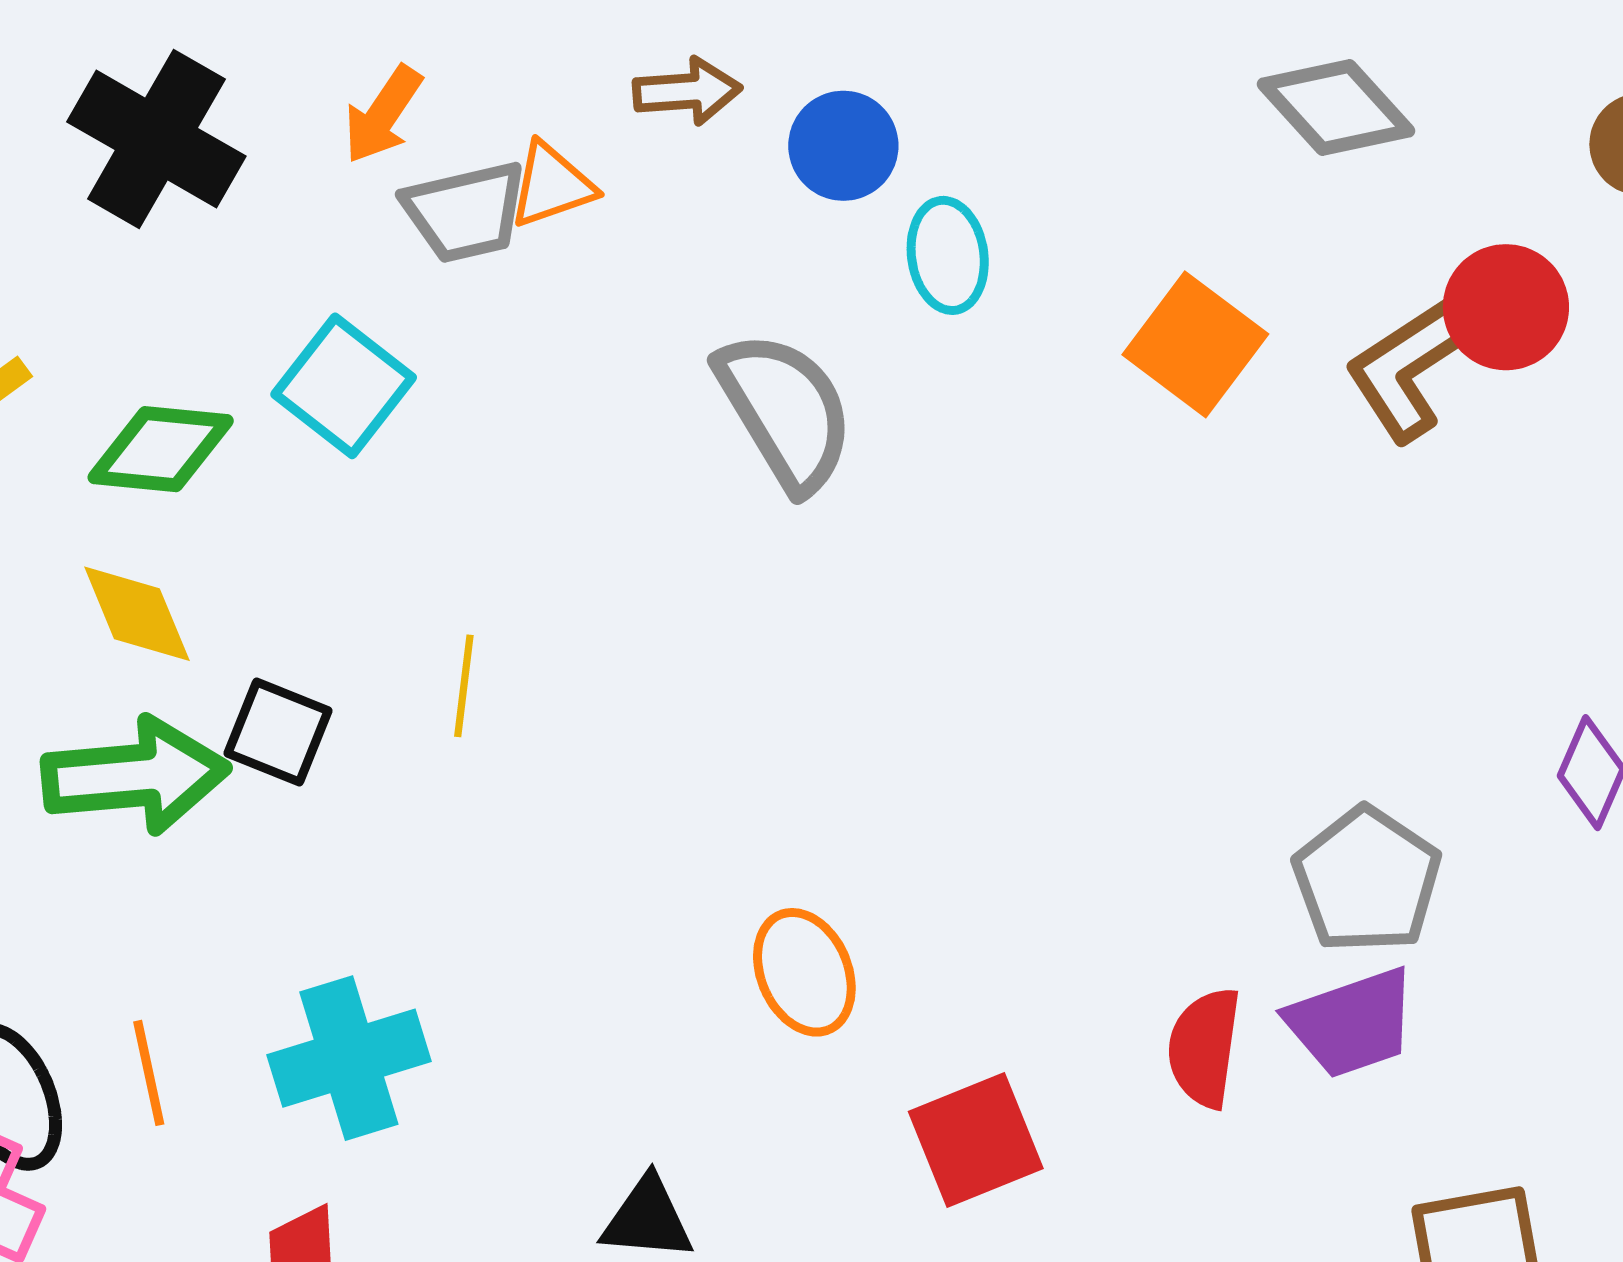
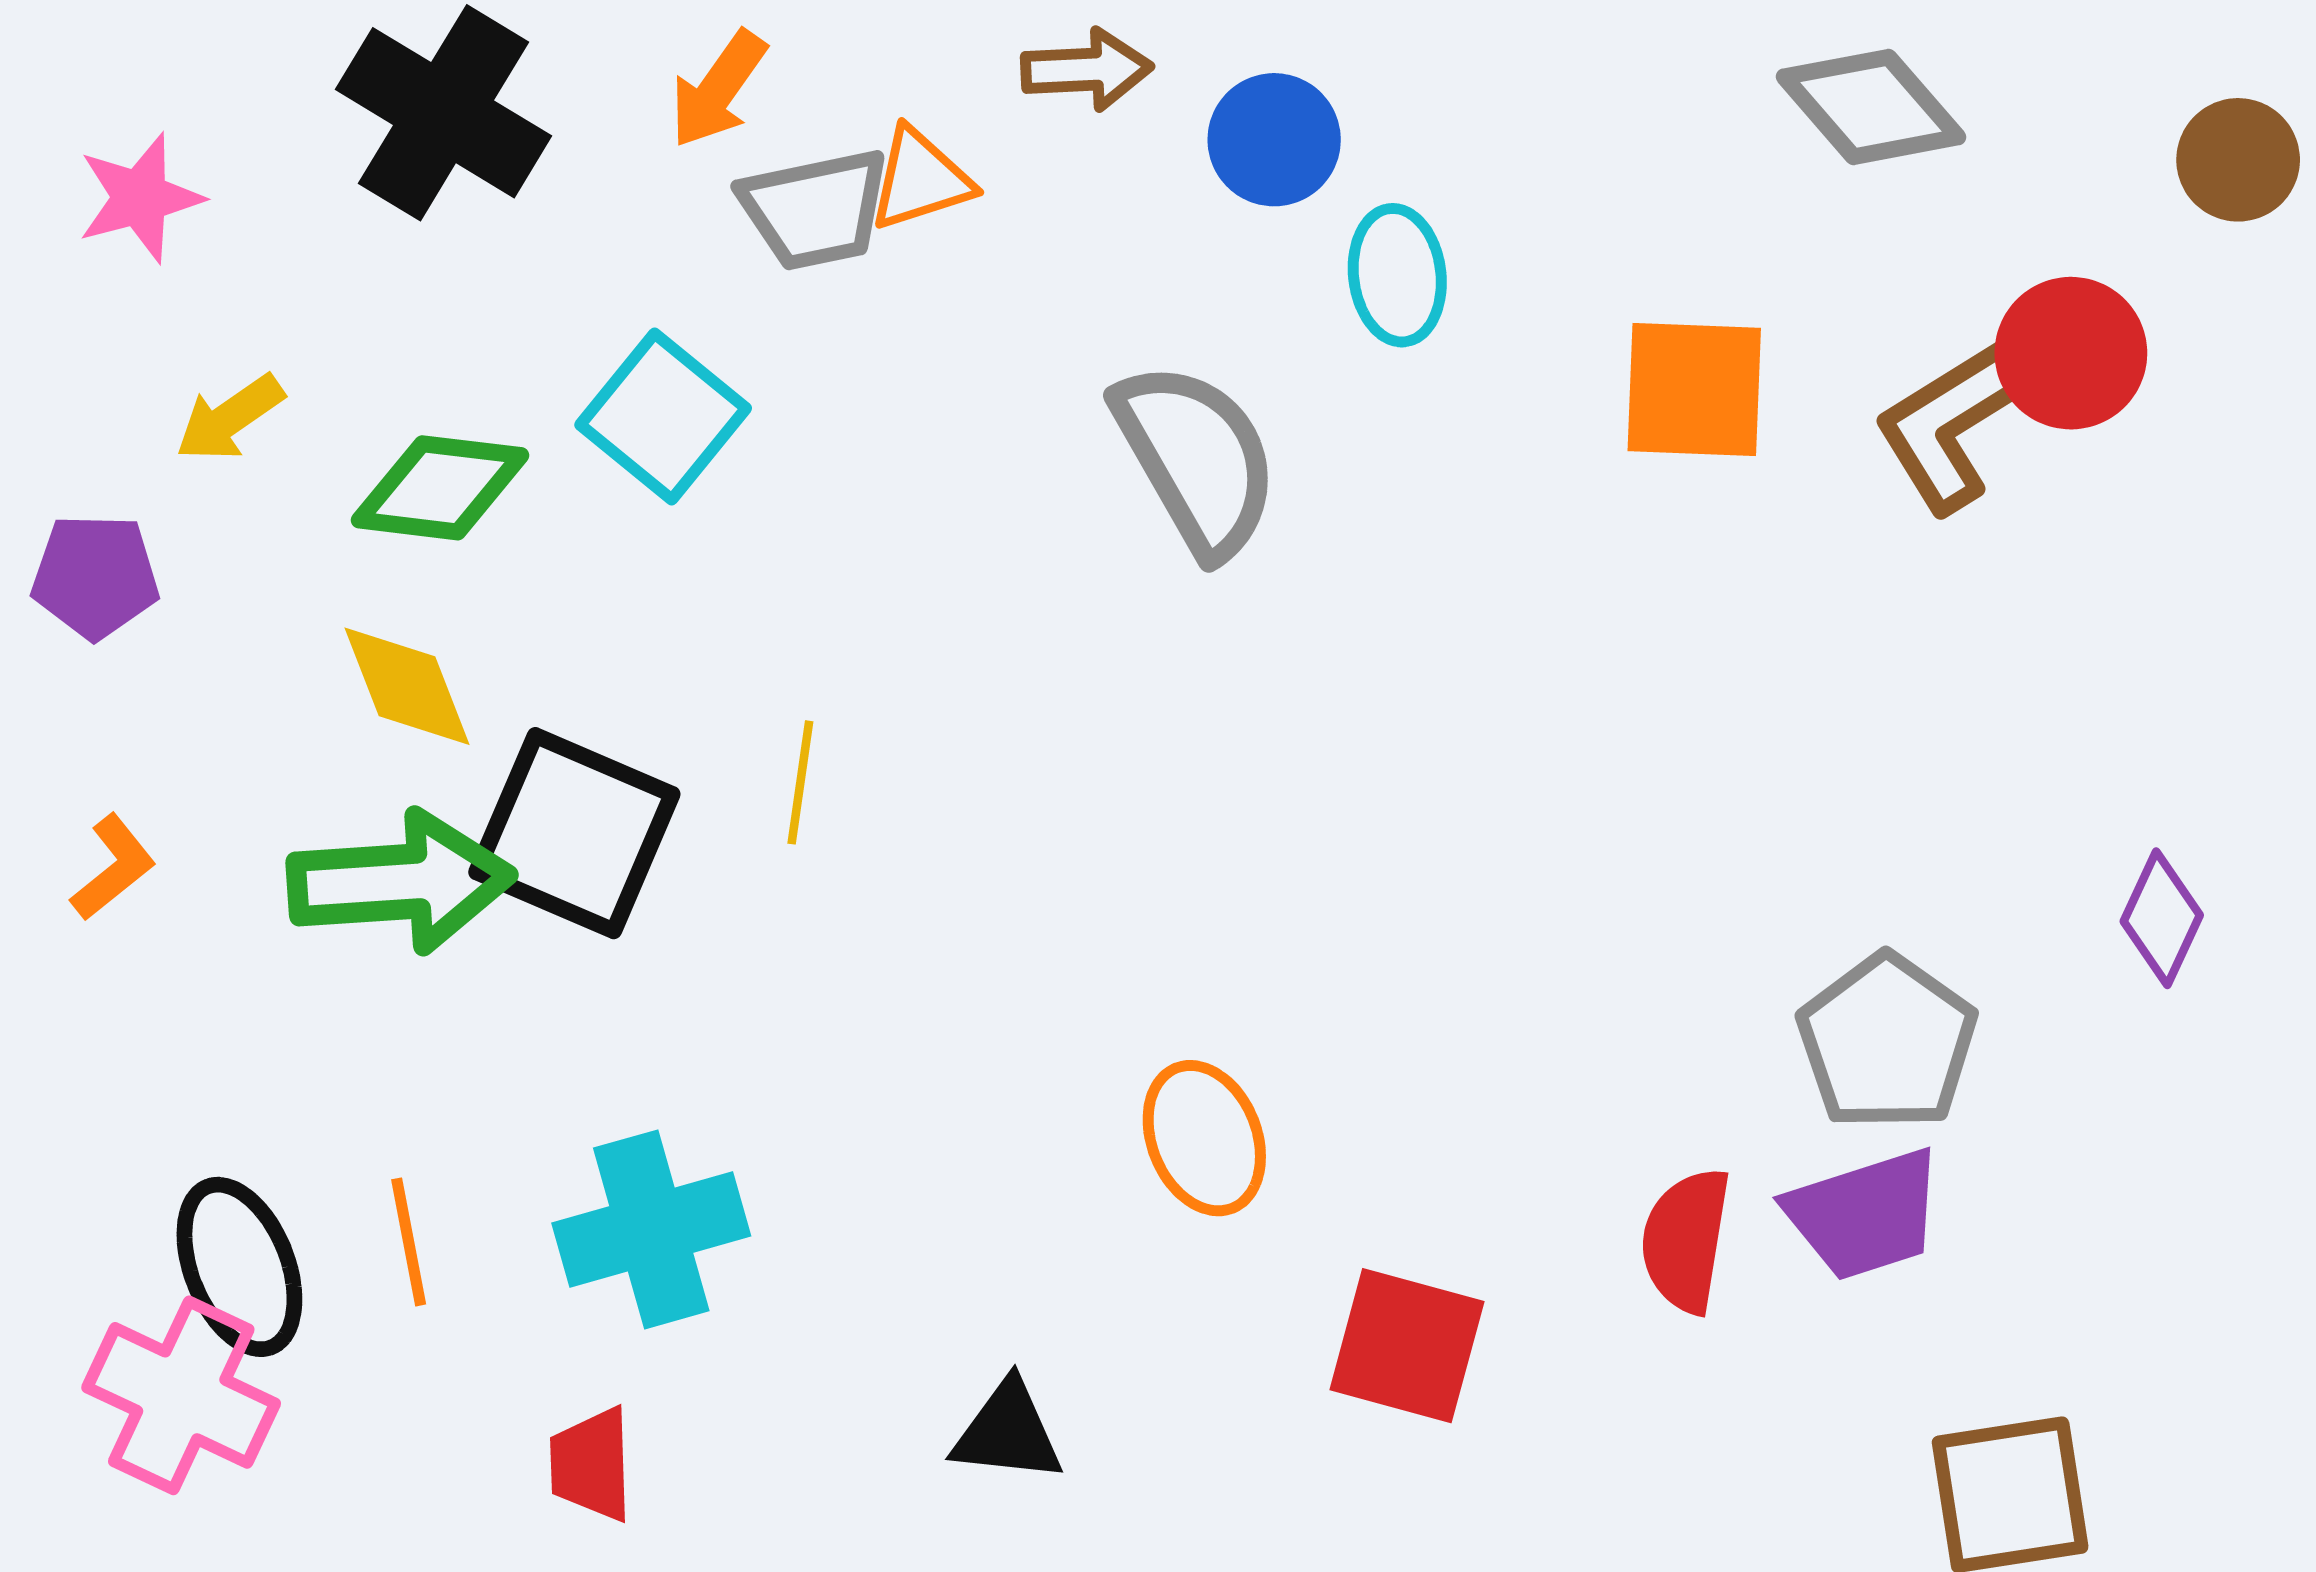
orange square: (1195, 344) -> (1694, 390), turned -36
black square: (278, 732) -> (574, 833), size x1.6
red square: (976, 1140) -> (1407, 1346), turned 36

